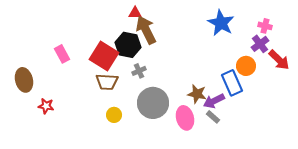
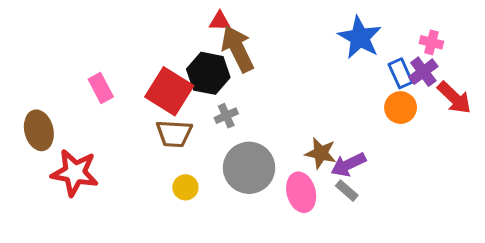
blue rectangle: (232, 83) -> (401, 73), moved, size x0.7
red star: (46, 106) -> (75, 173), size x1.8

